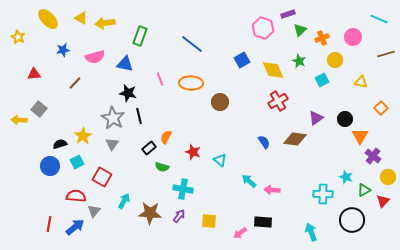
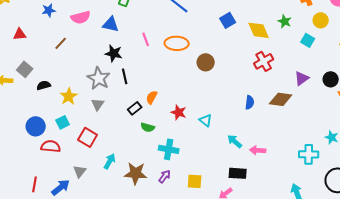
cyan square: (322, 80) -> (308, 40), turned -32
blue semicircle: (264, 142) -> (250, 102), turned 40
black semicircle: (60, 144) -> (44, 85), moved
red semicircle: (76, 196) -> (51, 146), moved
black rectangle: (263, 222) -> (238, 173), moved

